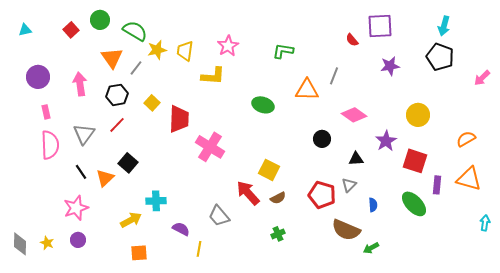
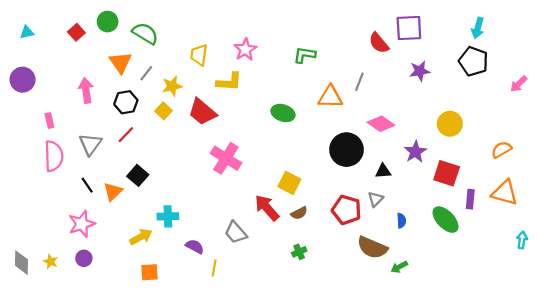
red semicircle: (352, 40) -> (379, 43), size x1.5
yellow star: (157, 50) -> (172, 86), moved
purple circle: (38, 77) -> (23, 80), moved
red trapezoid: (179, 119) -> (202, 112), moved, turned 128
black circle: (322, 139) -> (346, 150), size x1.8

